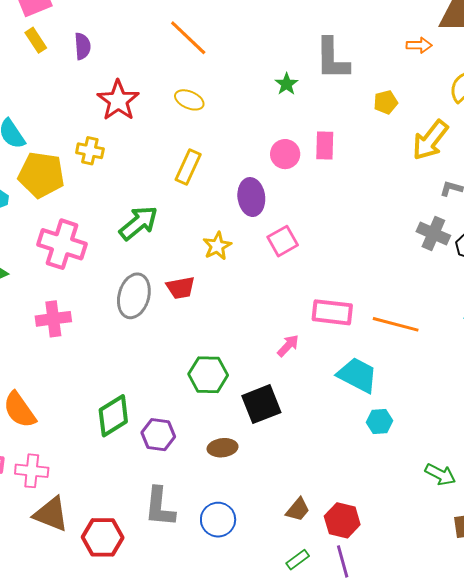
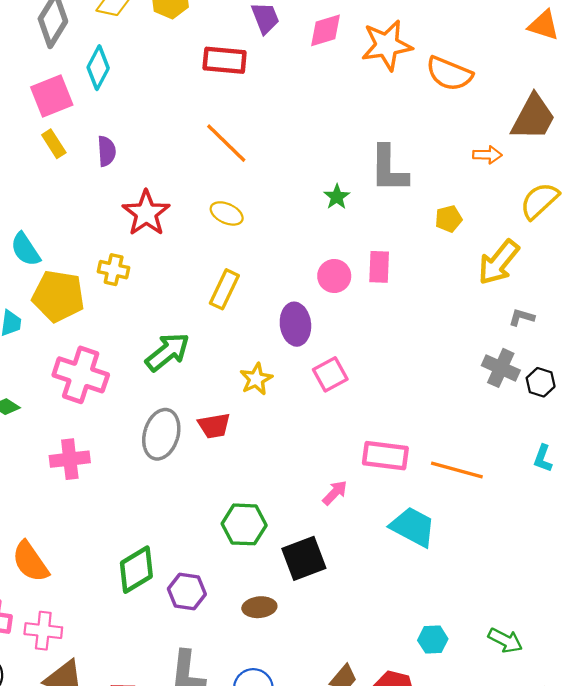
cyan hexagon: (379, 422) -> (433, 640), moved

